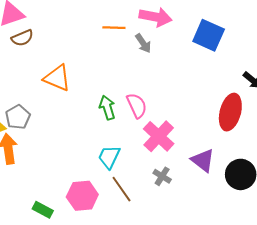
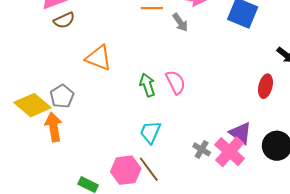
red ellipse: (230, 112) -> (265, 86), size x0.7
pink cross: (159, 136) -> (230, 152), moved
brown line: (122, 189) -> (149, 169), moved

